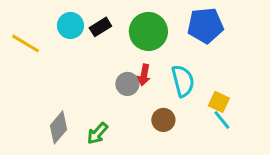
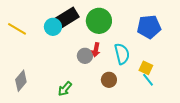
cyan circle: (70, 25) -> (53, 27), moved
blue pentagon: (205, 25) -> (149, 27), moved
black rectangle: (100, 27) -> (67, 18), size x1.6
gray diamond: (58, 127) -> (21, 81), moved

